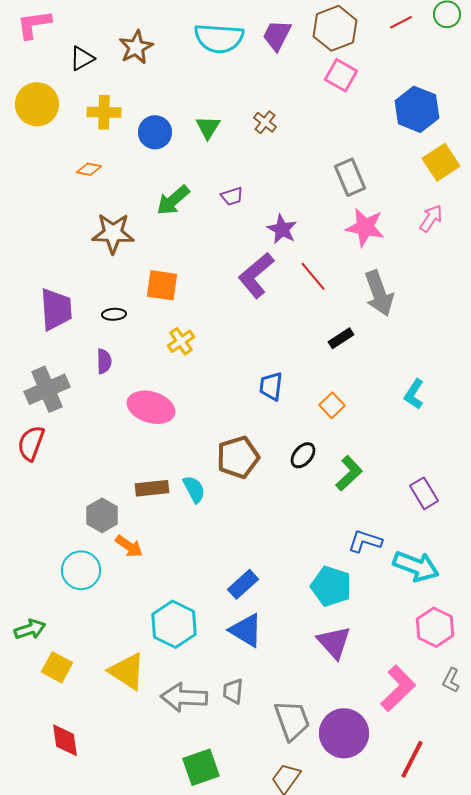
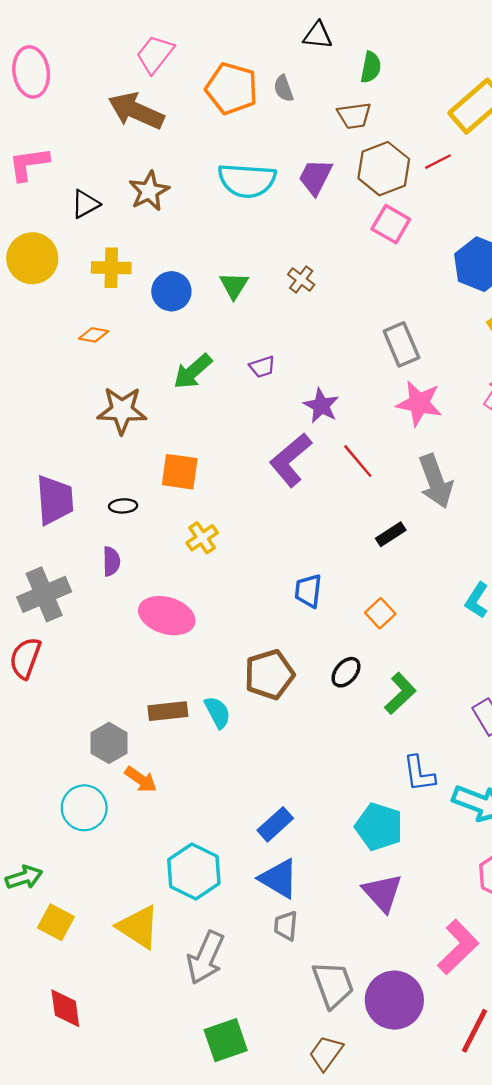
red line: (401, 22) -> (438, 162), moved
blue L-shape: (365, 541) -> (419, 774), turned -116
gray trapezoid: (233, 691) -> (286, 926), moved
gray arrow: (184, 697) -> (206, 958), turned -69

